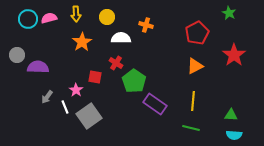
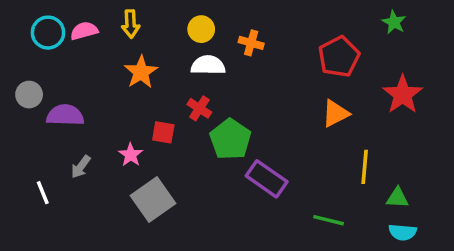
yellow circle: (107, 17) -> (201, 29), moved
yellow line: (193, 101) -> (365, 167), moved
white line: (65, 107) -> (43, 193), moved

